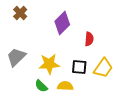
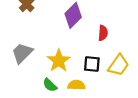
yellow star: (49, 64) -> (59, 61), turned -30

